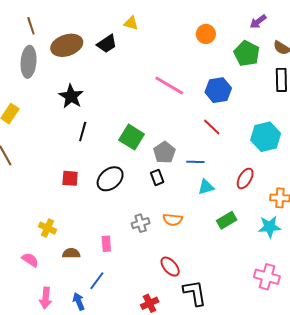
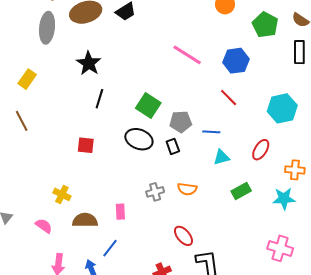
gray pentagon: (164, 152) -> (181, 122), turned 30
black ellipse: (110, 179) -> (139, 139), moved, turned 60
brown semicircle: (71, 253) -> (85, 220), size x1.4

